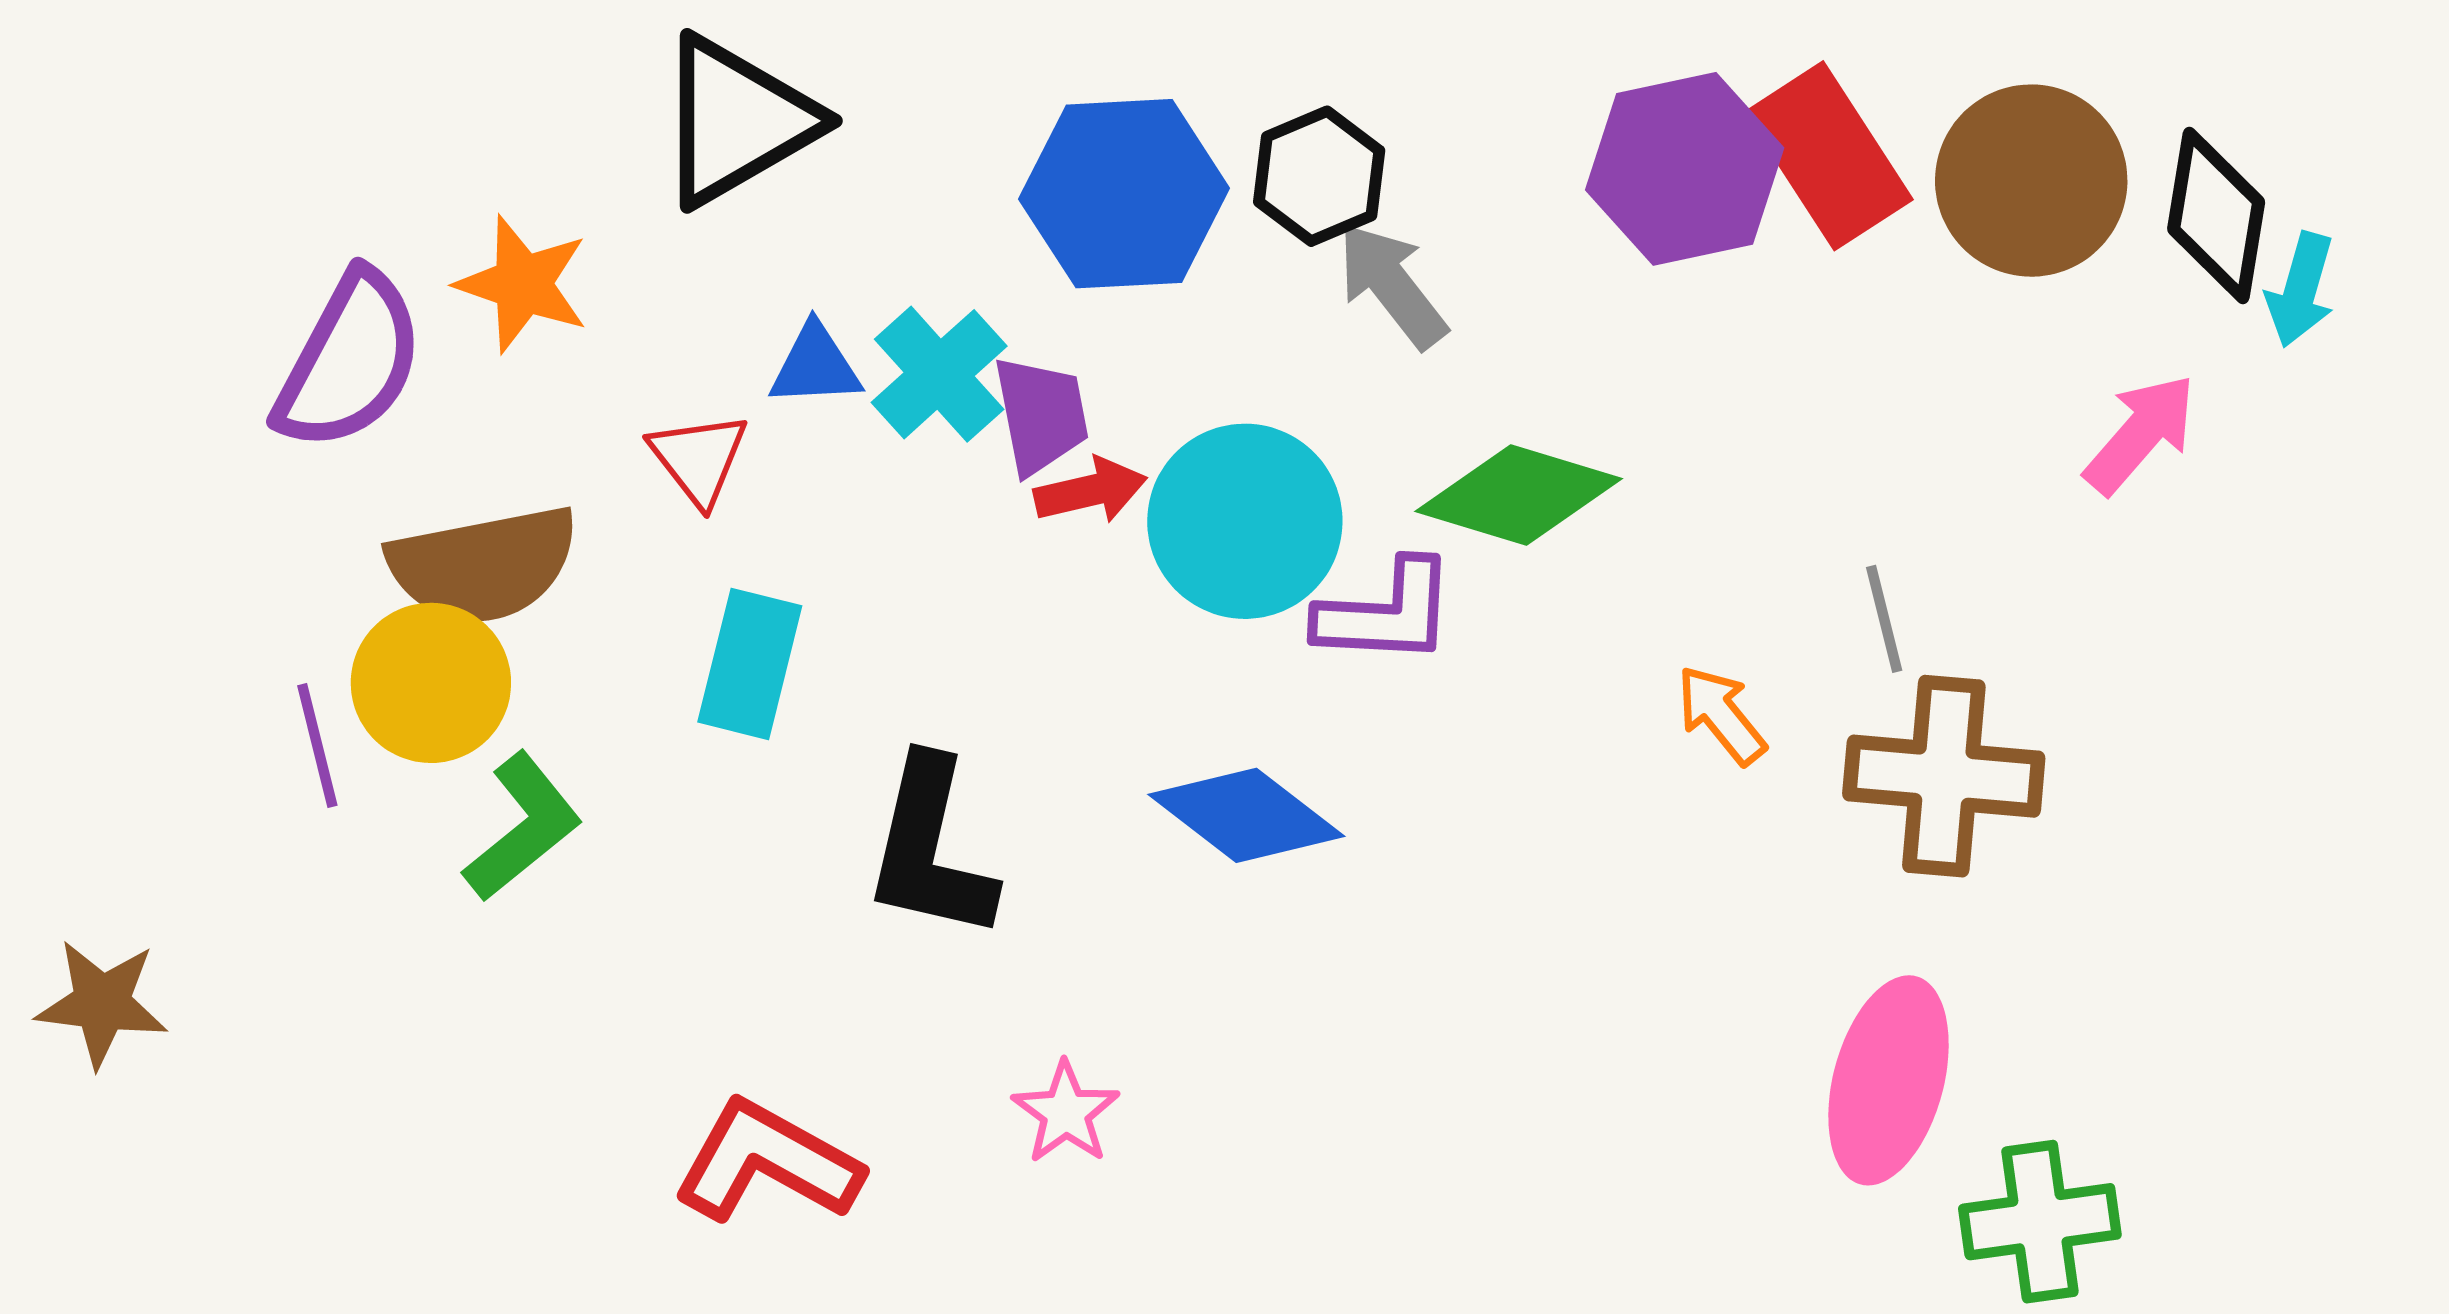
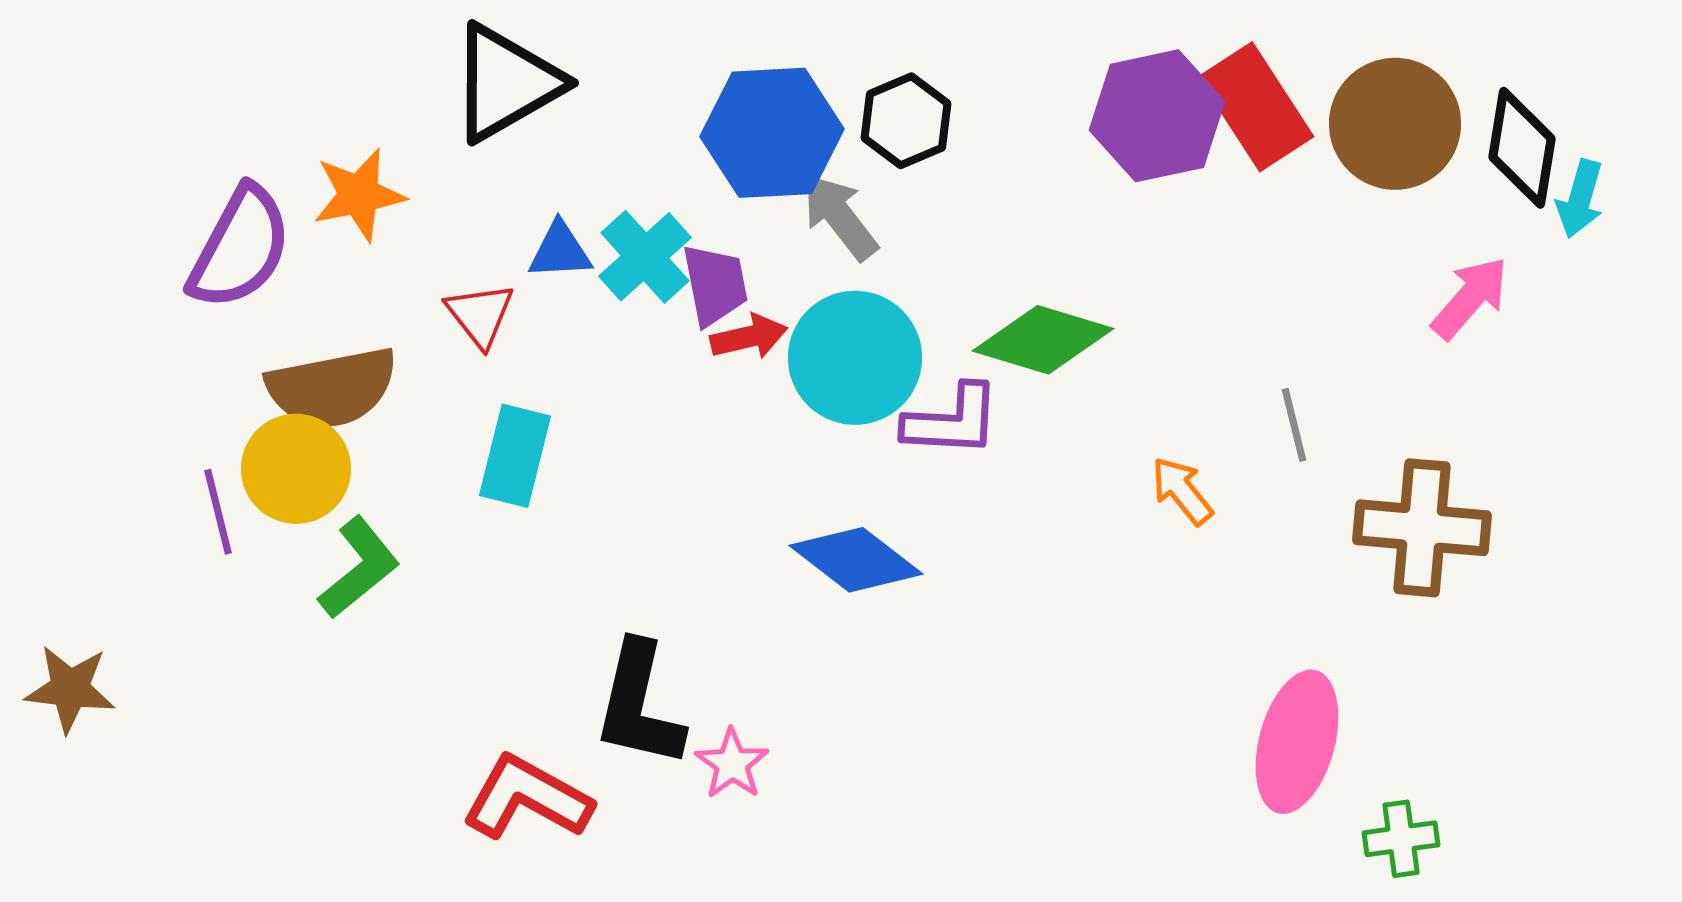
orange star: (523, 284) -> (359, 195), turned -30
gray arrow: (1392, 285) -> (840, 217), moved
brown cross: (1944, 776) -> (1422, 528), moved
black L-shape: (930, 849) -> (639, 705), moved
green cross: (2040, 1222) -> (1401, 839), size x0.7

